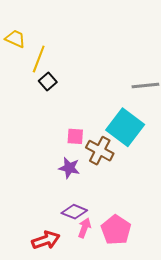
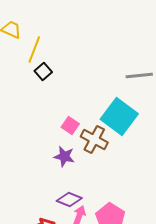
pink square: (75, 136) -> (70, 125), turned 30

